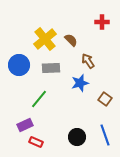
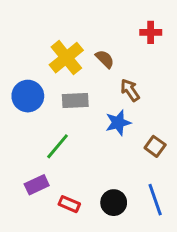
red rectangle: (36, 142) -> (69, 204), moved

